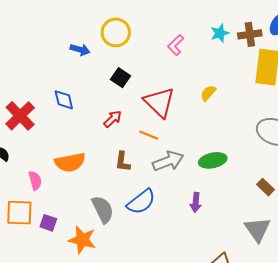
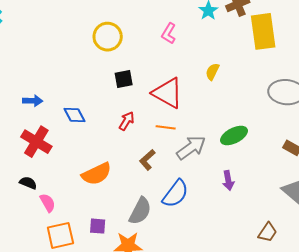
blue arrow: (80, 50) -> (33, 101), moved
black square: (120, 78) -> (124, 79), turned -30
brown L-shape: (123, 162) -> (147, 160), turned 55
pink semicircle: (35, 181) -> (48, 203), moved
gray semicircle: (103, 209) -> (140, 211), turned 68
purple square: (48, 223) -> (98, 226), moved

